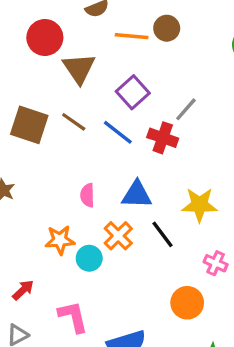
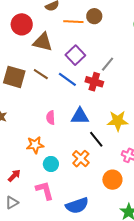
brown triangle: (79, 68) -> (43, 42), turned -40
orange cross: (118, 236) -> (81, 159), moved
cyan circle: (89, 258) -> (51, 164), moved

